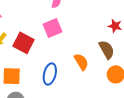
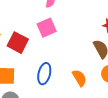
orange semicircle: (81, 62) -> (79, 78), moved

